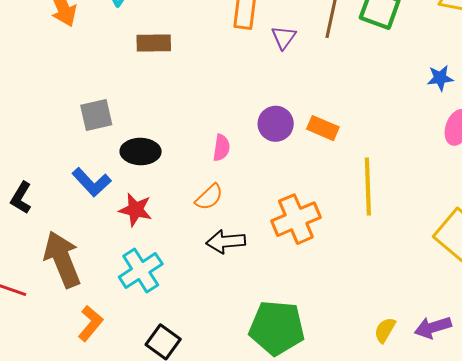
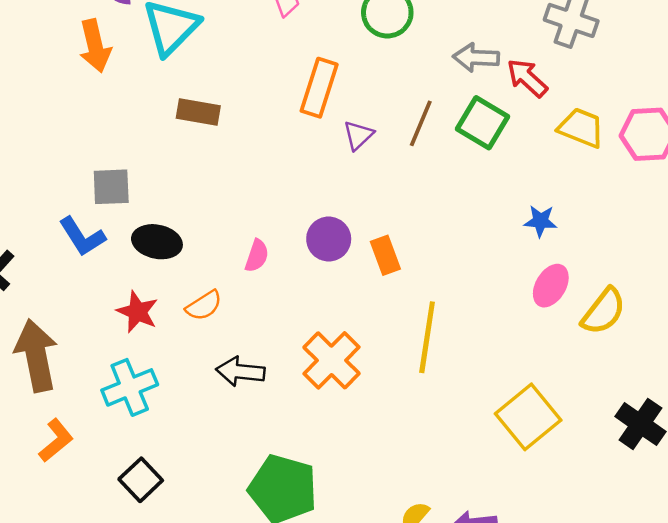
orange rectangle: (323, 128) -> (385, 255), turned 36
blue L-shape: (92, 182) -> (82, 237), moved
orange semicircle: (209, 197) -> (204, 306), moved
orange cross: (296, 219) -> (332, 360), turned -33

